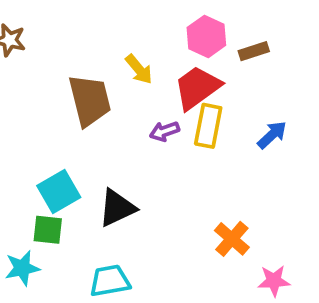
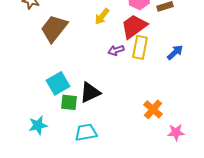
yellow arrow: (139, 69) -> (102, 16), turned 78
brown trapezoid: (90, 100) -> (54, 28), moved, turned -128
green square: (48, 230) -> (69, 102), moved

